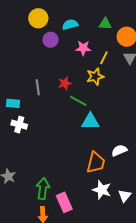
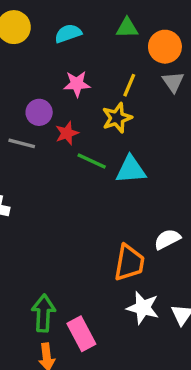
purple circle: (51, 40) -> (39, 112), moved
pink star: (83, 48) -> (77, 84), moved
gray line: (38, 87) -> (22, 143), turned -63
cyan triangle: (90, 121) -> (131, 170), moved

